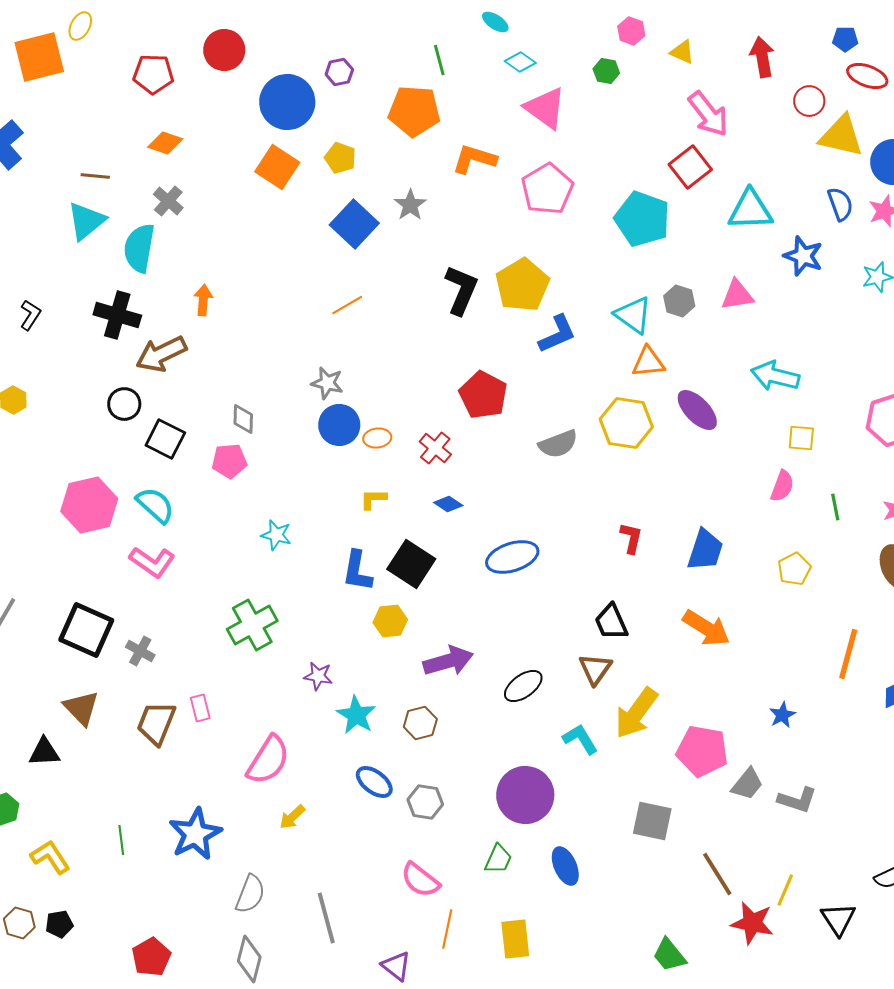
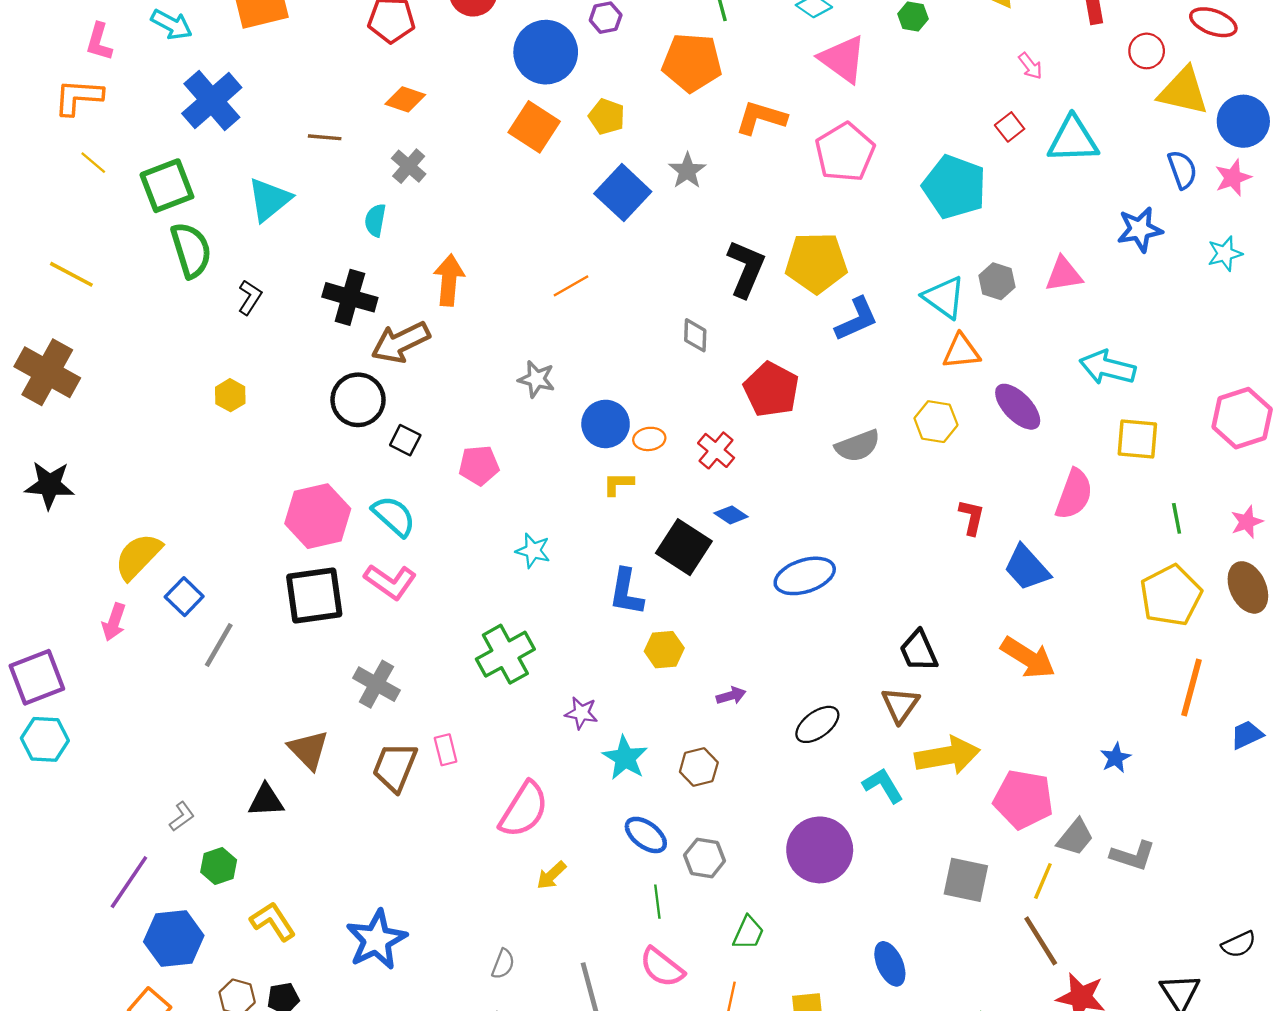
pink arrow: (708, 114) -> (1030, 66), size x0.5
red square: (690, 167) -> (1010, 127), size x0.6
cyan triangle: (750, 210) -> (1073, 140), moved
cyan triangle: (86, 221) -> (269, 199), moved
cyan semicircle: (139, 248) -> (375, 220), size x0.6
blue star: (803, 256) -> (1140, 229), turned -30
yellow pentagon: (522, 285) -> (816, 263), turned 30
orange arrow: (203, 300) -> (449, 280), size x1.4
orange line: (347, 305) -> (571, 286), moved
gray star: (327, 383) -> (536, 379), moved
black circle: (124, 404) -> (358, 400), size x1.4
gray diamond: (243, 419) -> (695, 335), moved
yellow hexagon: (626, 423) -> (936, 422), size x0.7
yellow square: (801, 438) -> (1137, 439), size x1.4
black square: (165, 439) -> (405, 440), size x0.7
pink semicircle: (782, 486) -> (1074, 494), moved, size x1.4
yellow L-shape: (373, 499) -> (618, 484), moved
red L-shape: (631, 538) -> (972, 517), moved
blue trapezoid: (705, 550) -> (1027, 568), turned 120
black square: (411, 564) -> (684, 547), moved
yellow pentagon: (794, 569) -> (1171, 596), moved, size x1.6
black square: (86, 630) -> (314, 596), moved, turned -32
gray cross: (140, 651) -> (376, 684), size x1.4
purple arrow: (448, 661) -> (731, 696), size x0.5
yellow arrow: (636, 713) -> (947, 756), turned -136
blue star: (195, 834) -> (376, 940), moved
green line: (121, 840) -> (657, 902), moved
green trapezoid: (498, 859) -> (748, 933), moved
blue ellipse: (565, 866) -> (890, 964), moved
pink semicircle: (420, 880) -> (662, 967), moved
yellow line: (785, 890) -> (1043, 881), moved
gray semicircle: (250, 894) -> (503, 964), size x0.7

